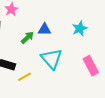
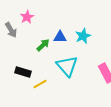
cyan star: (80, 29) -> (83, 36), moved

